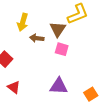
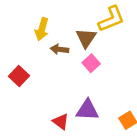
pink square: (62, 49) -> (91, 63), turned 32
red triangle: (14, 87) -> (61, 122), moved

